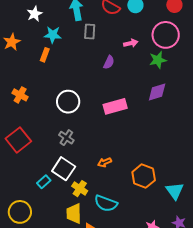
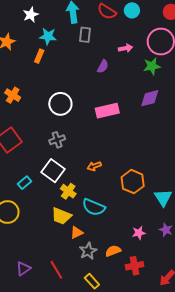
gray cross: (66, 138) -> (57, 140), turned 35
cyan rectangle: (44, 182) -> (25, 183), moved
yellow trapezoid: (74, 214) -> (61, 216), turned -70

